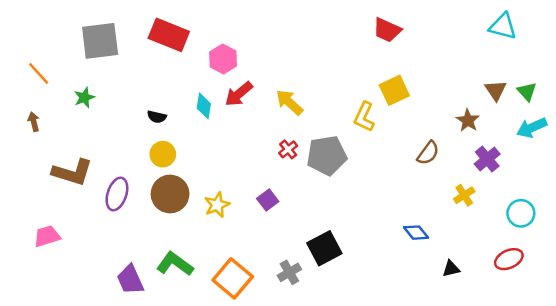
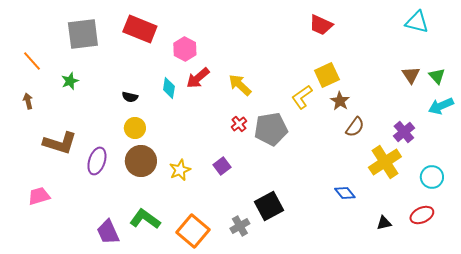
yellow L-shape: (364, 117) -> (302, 97), turned 30
brown star: (468, 120) -> (340, 101), moved
yellow cross: (464, 195) -> (385, 162), size x1.8
black triangle: (451, 269) -> (384, 223), moved

